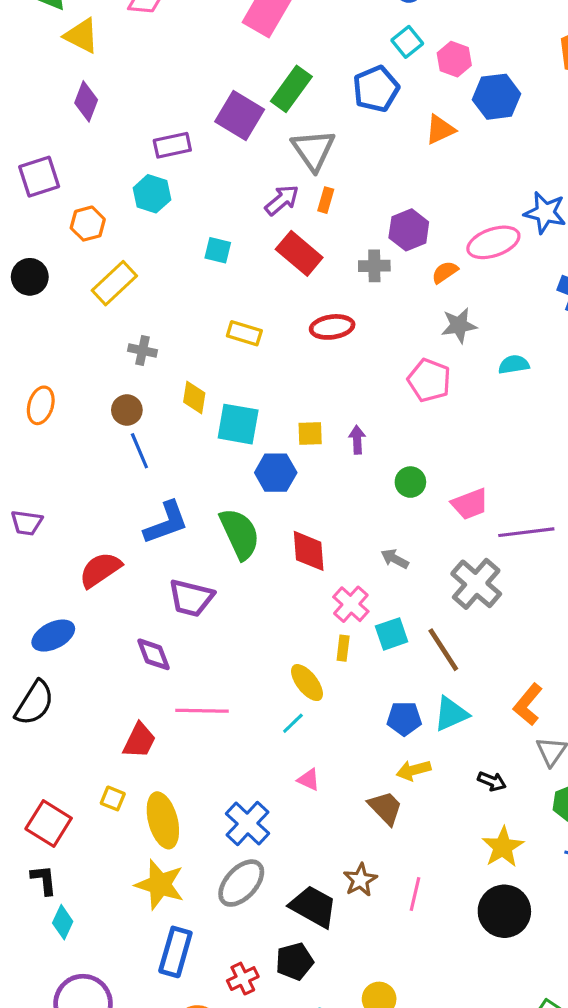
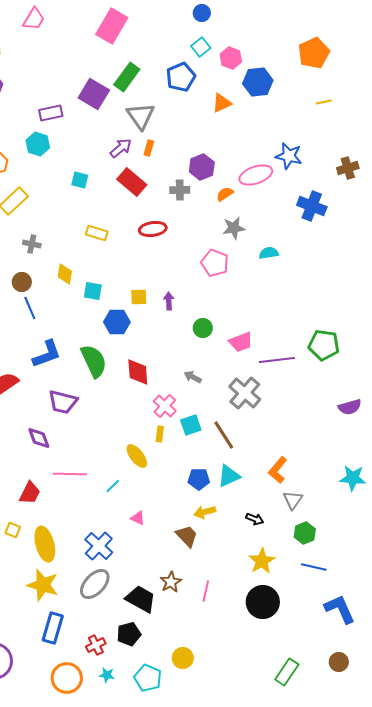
cyan square: (238, 424) -> (93, 291), size x0.7
cyan line: (293, 723) -> (113, 486), moved

